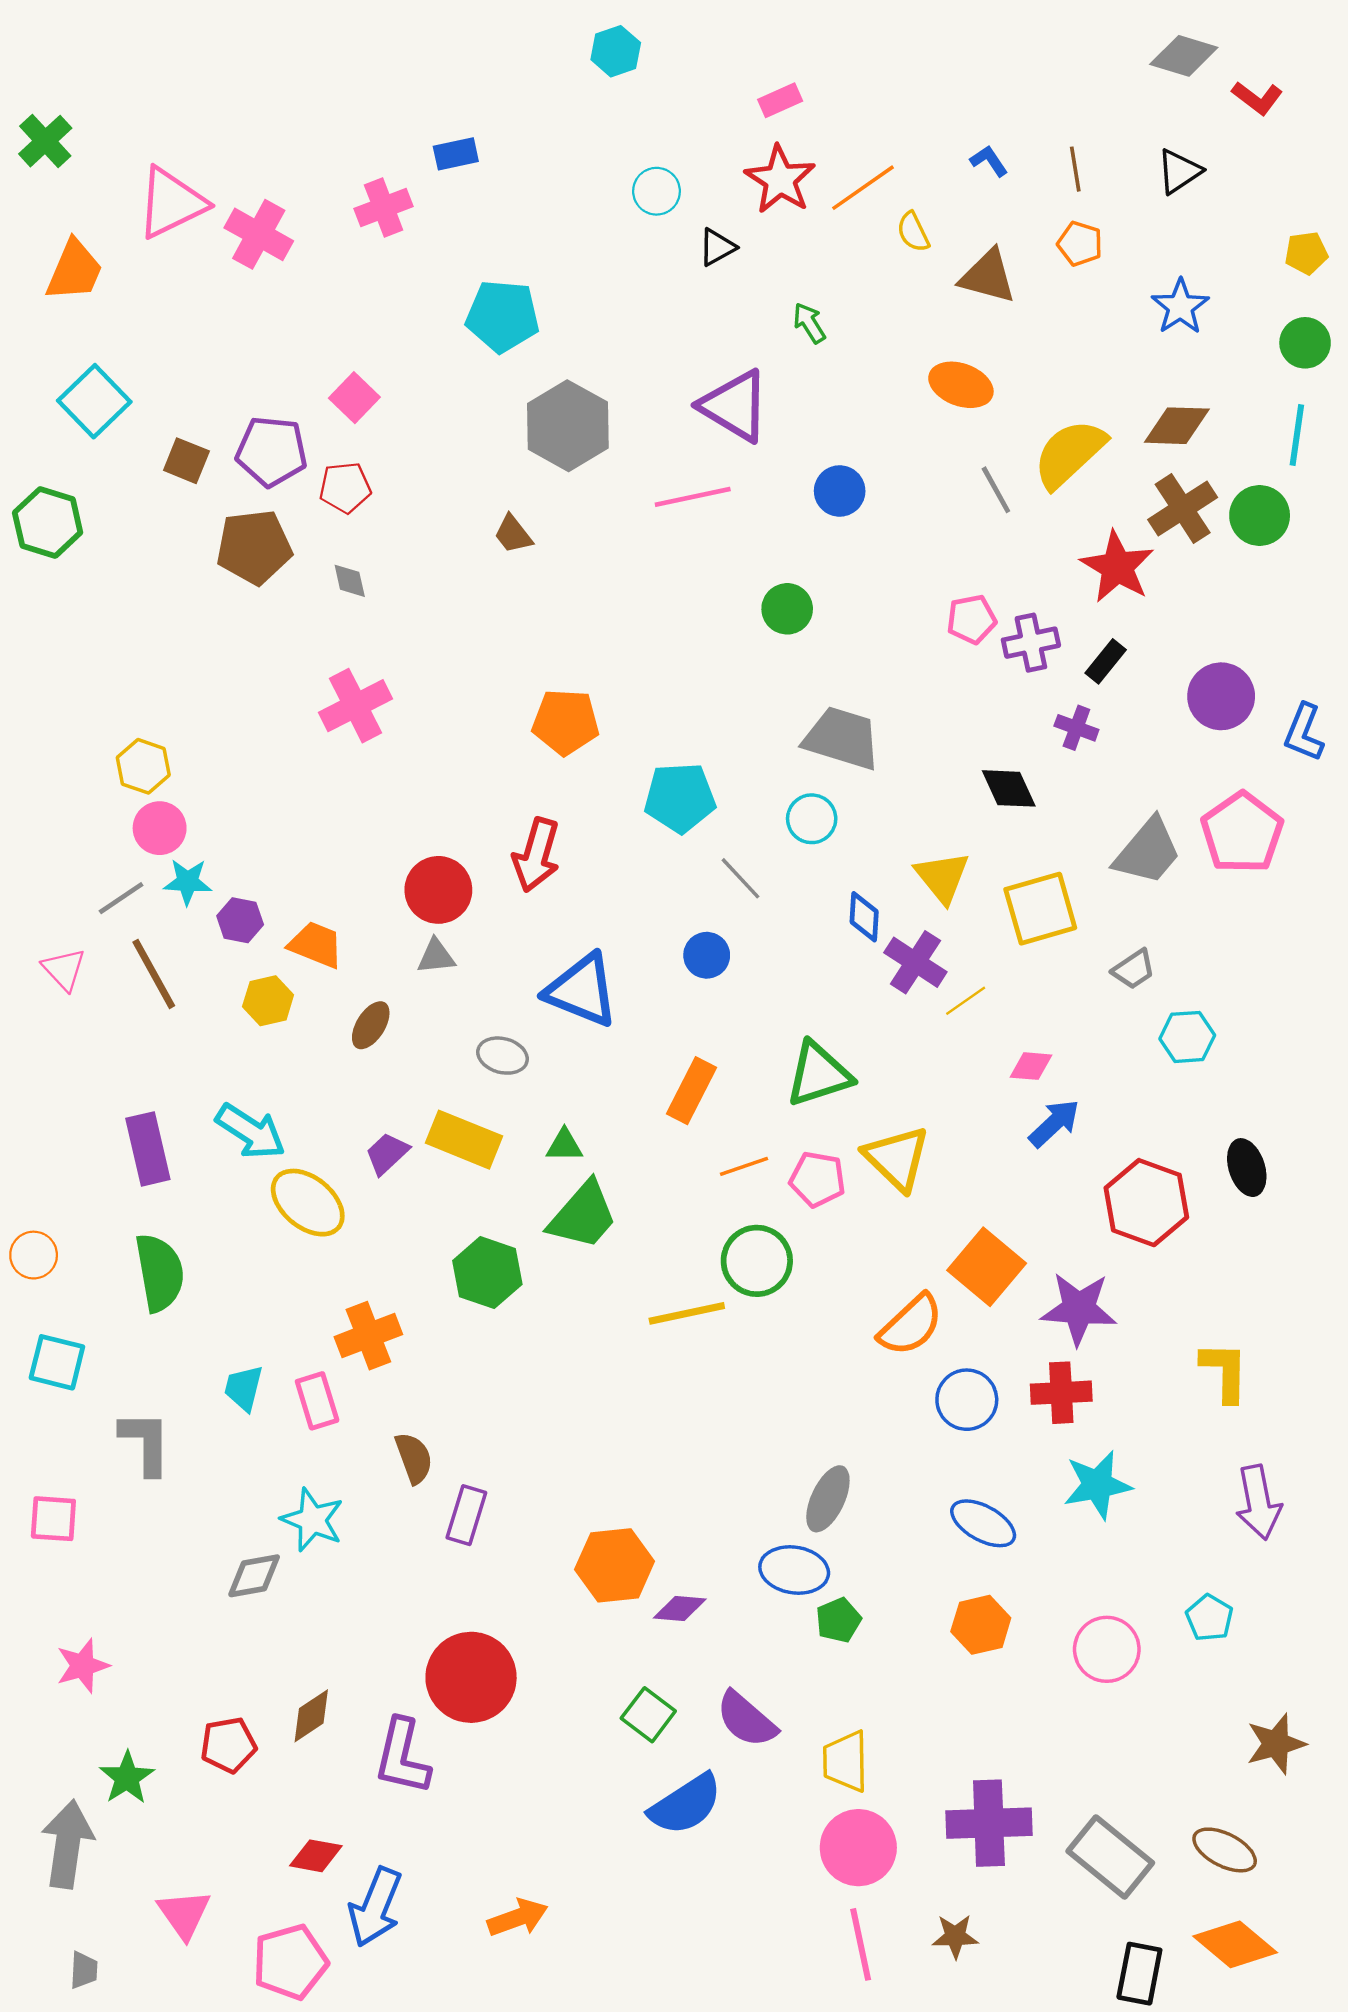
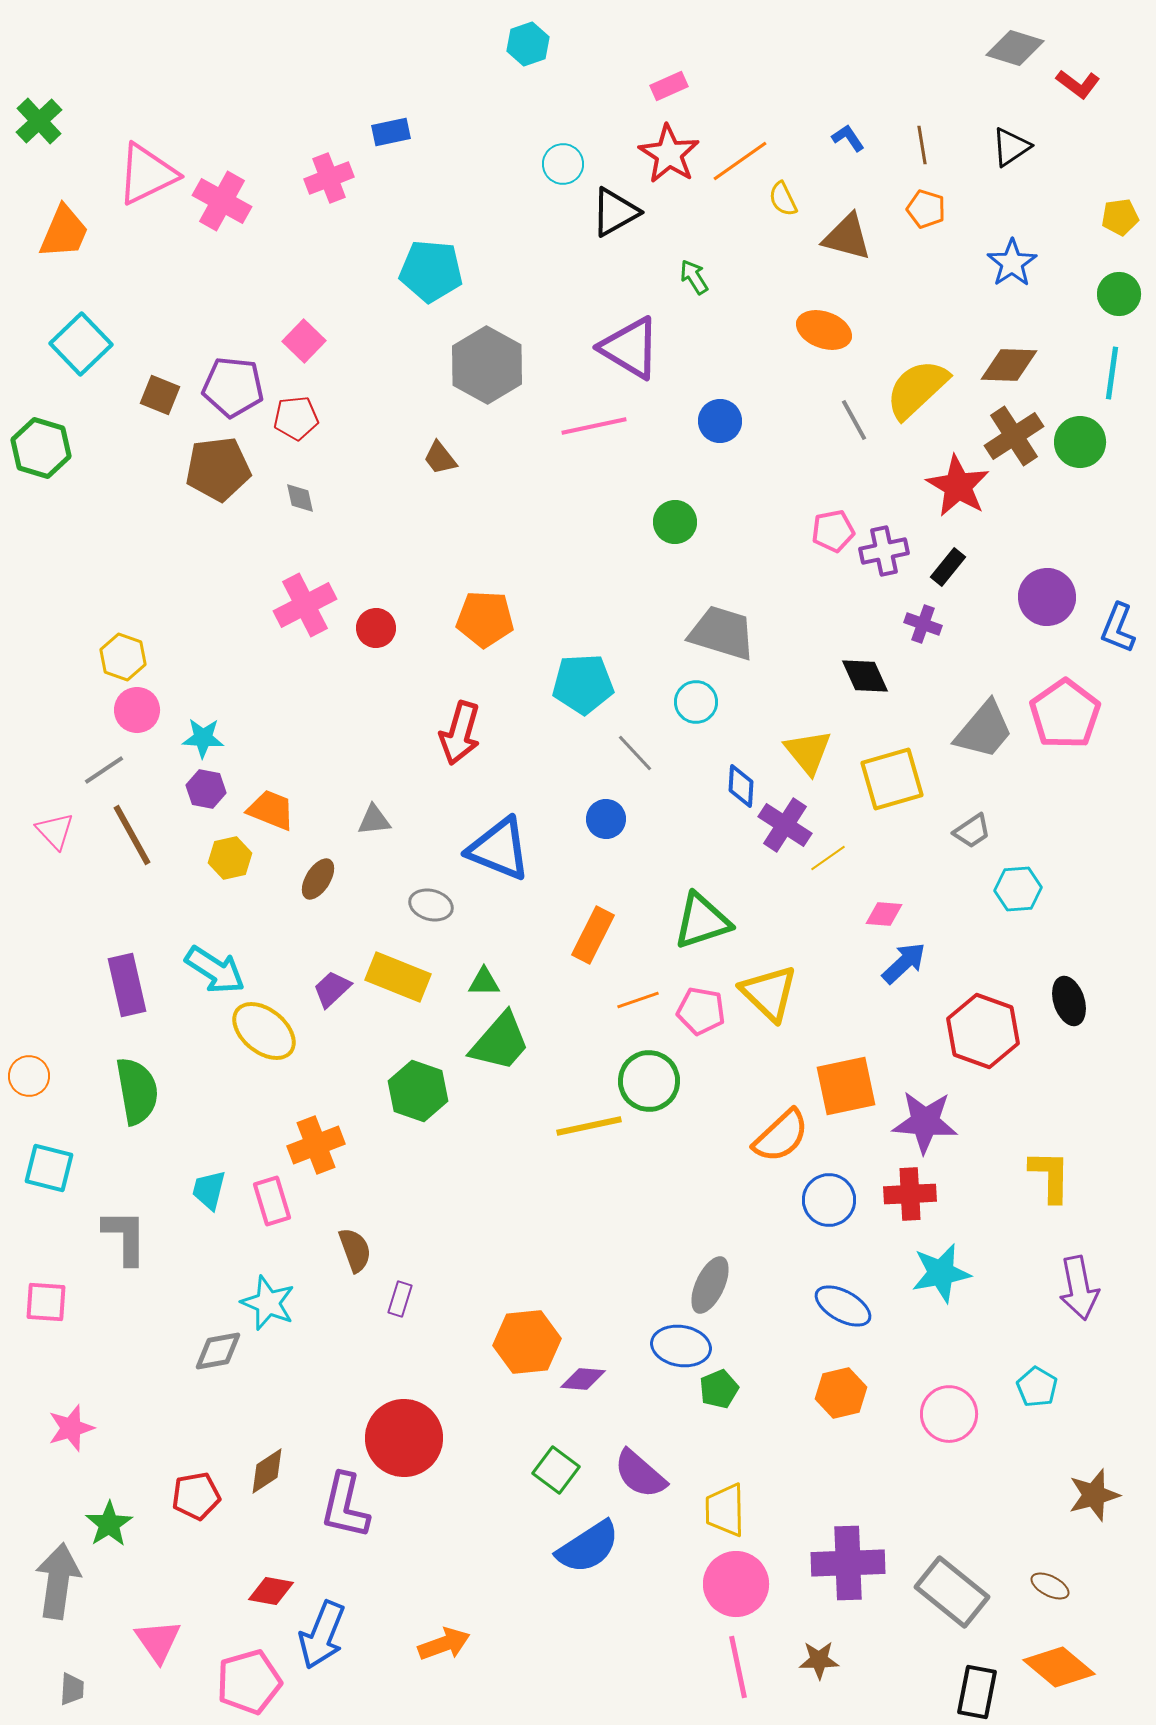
black triangle: (717, 247) -> (615, 212), size x1.5
cyan star: (188, 882) -> (203, 738), moved
red circle: (438, 890) -> (376, 628), moved, size x0.7
orange square: (987, 1267) -> (846, 1086), turned 38
purple rectangle: (466, 1515) -> (400, 1299), size x0.7
brown ellipse: (1225, 1850) -> (1050, 1586), size x0.7

